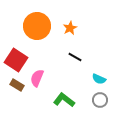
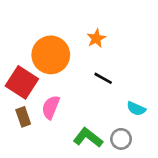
orange circle: (37, 26) -> (51, 55), moved
brown rectangle: (17, 85) -> (23, 117), turned 40
gray circle: (100, 100) -> (121, 139), moved

